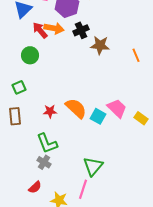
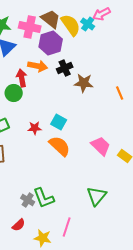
red arrow: (40, 30) -> (22, 78), moved, turned 30
red star: (50, 111) -> (35, 128), moved
cyan square: (98, 116) -> (59, 122), moved
green L-shape: (47, 143) -> (44, 198), moved
green triangle: (93, 166) -> (97, 196), moved

